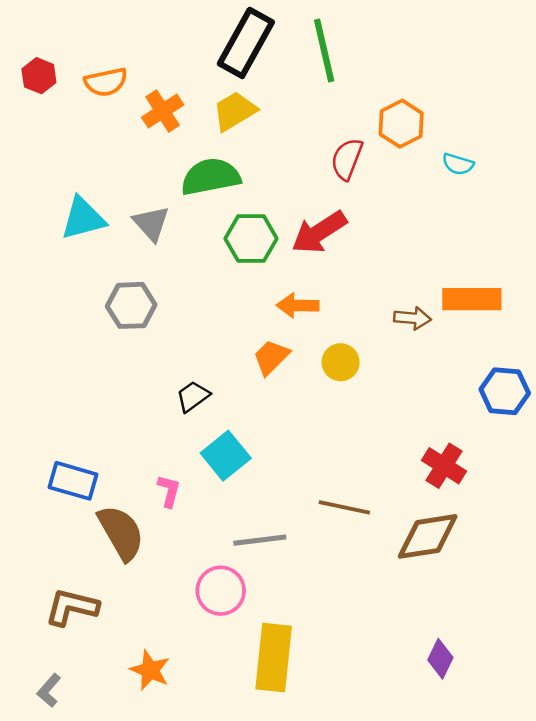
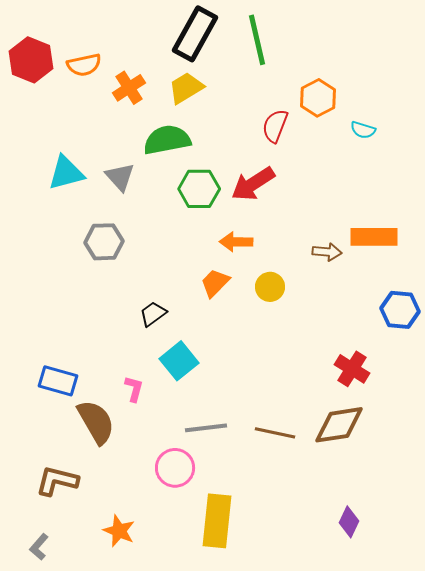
red hexagon: (39, 76) -> (31, 60), size x1.6
brown line: (344, 507) -> (275, 433), moved

